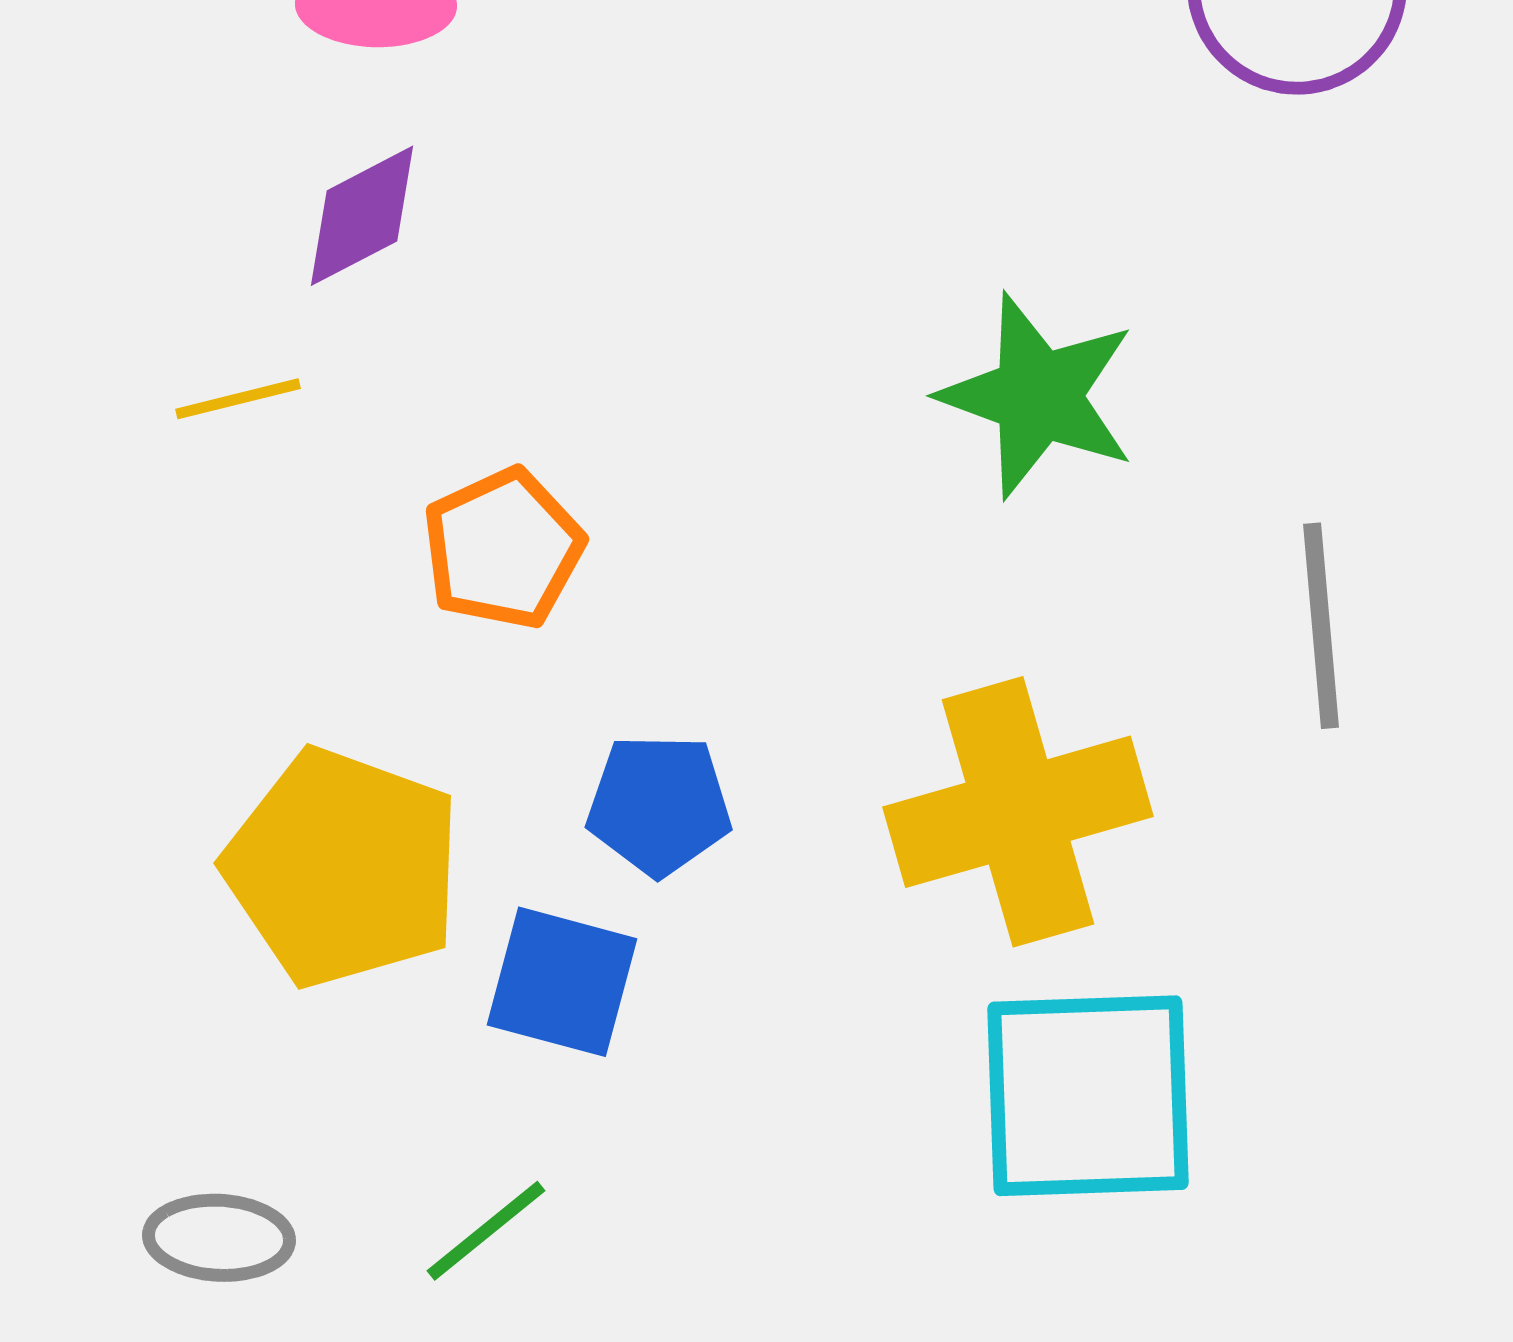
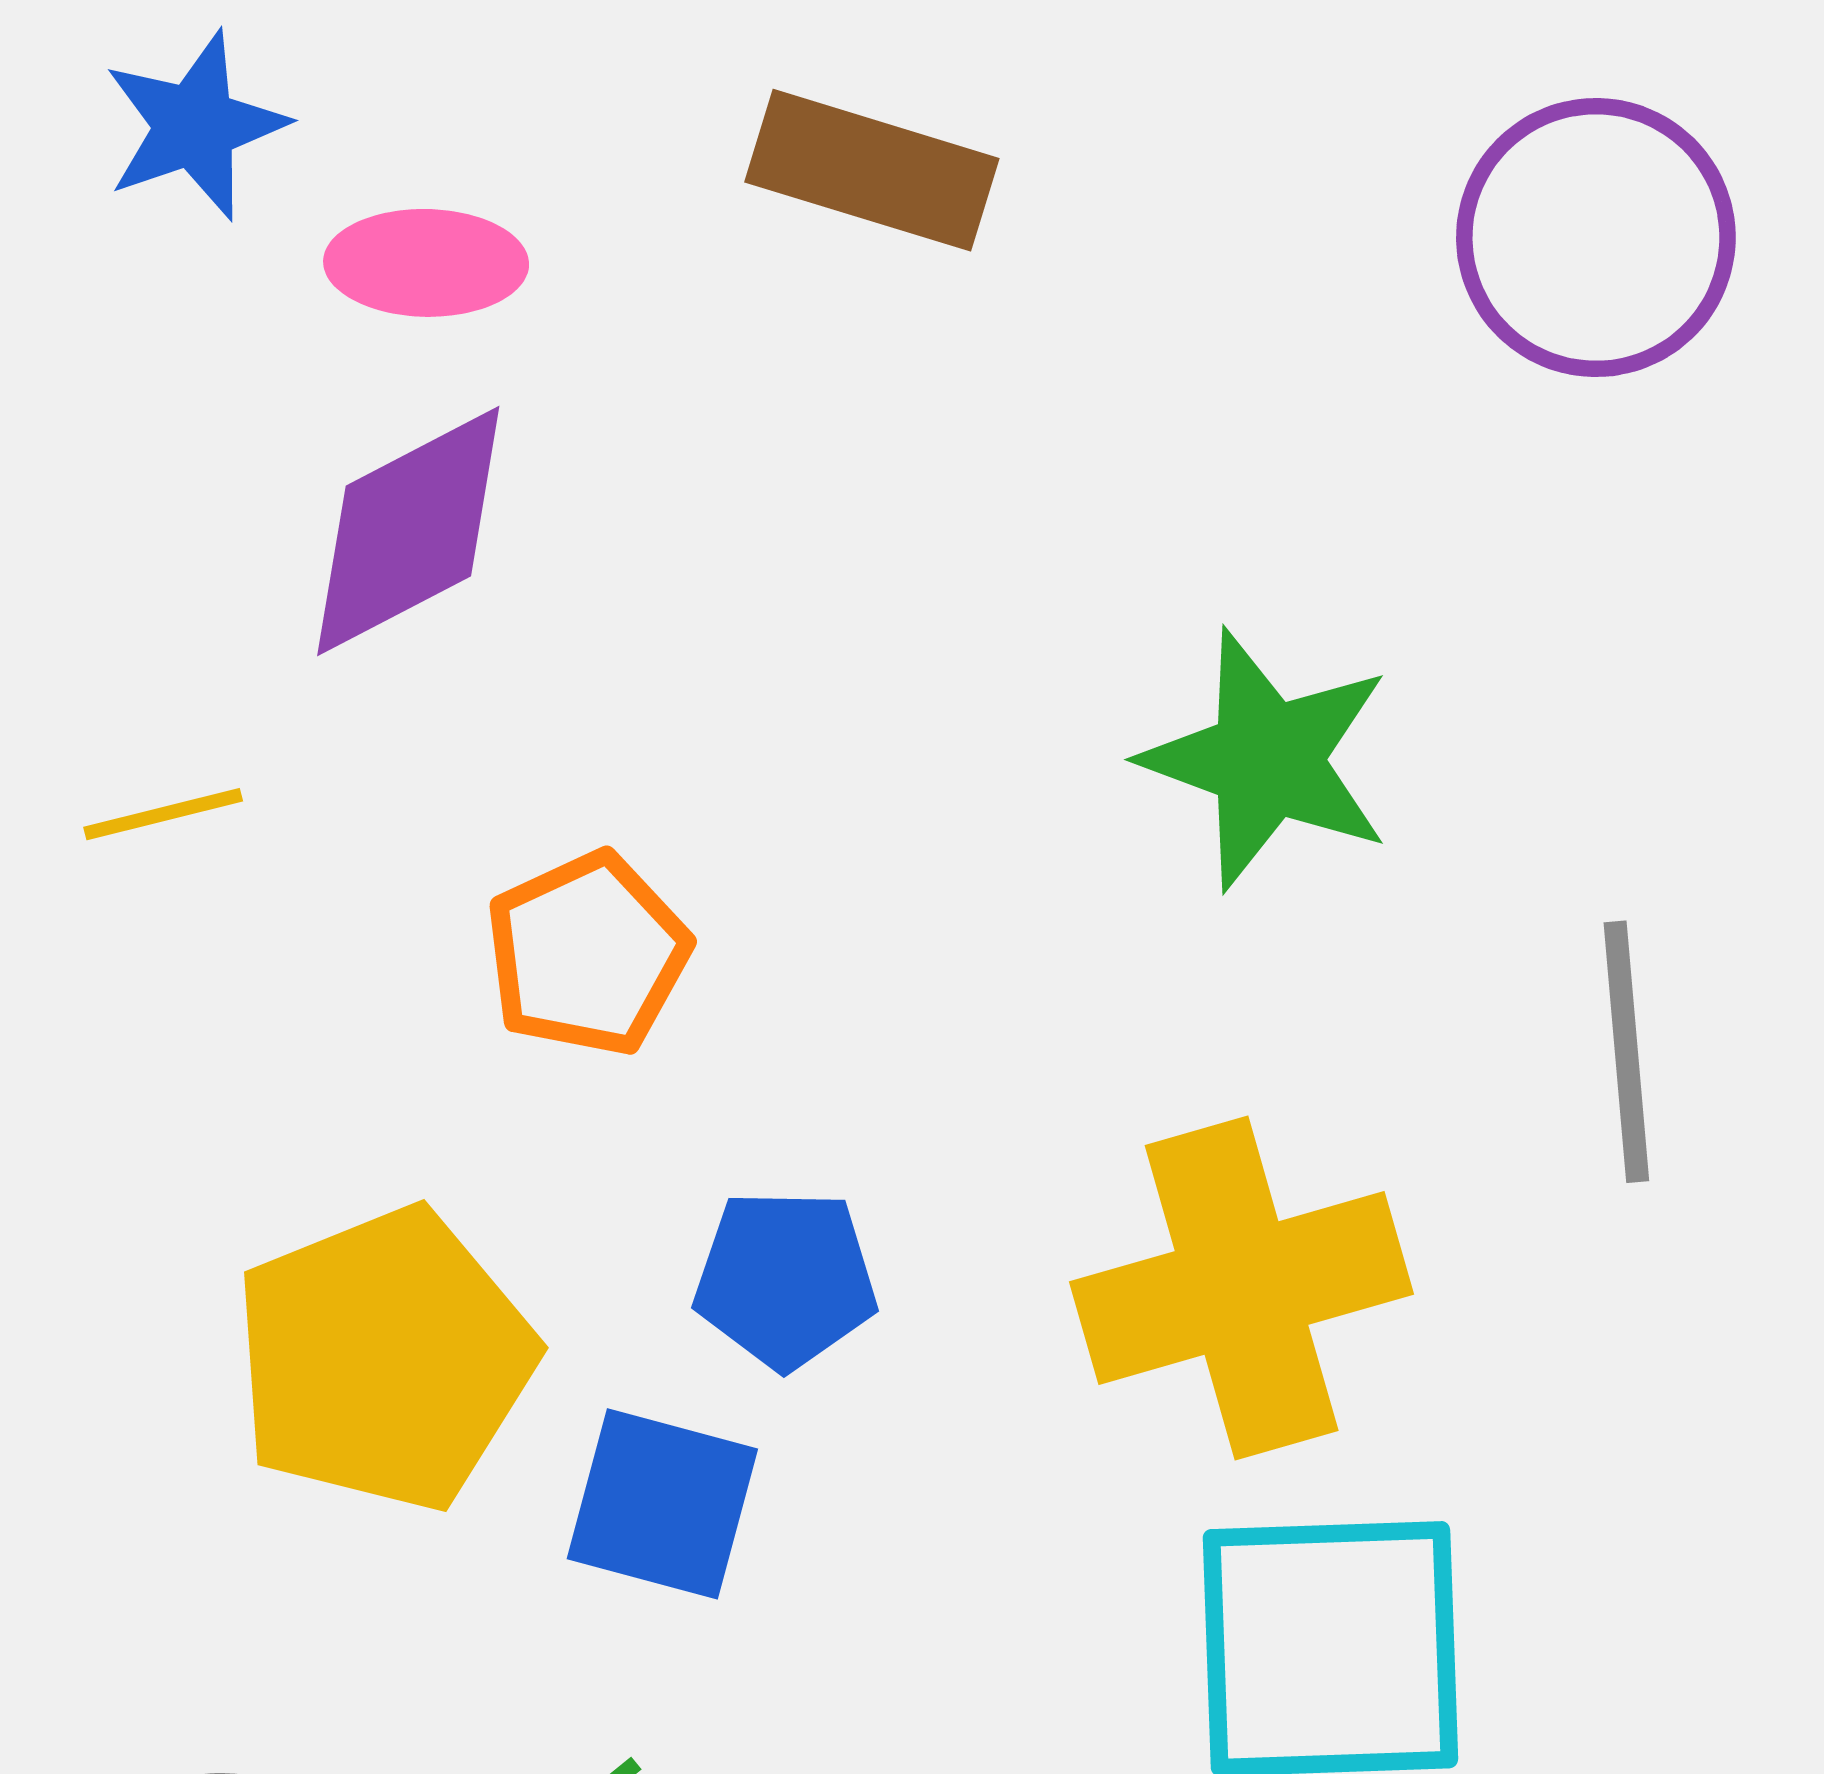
purple diamond: (362, 216) -> (408, 531), size x1.4
yellow line: (238, 399) -> (163, 814), moved
yellow pentagon: (343, 868) -> (384, 1359), turned 30

